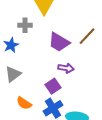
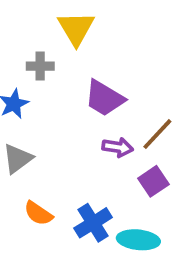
brown line: (87, 36) -> (157, 134), moved
purple square: (53, 86) -> (153, 181), moved

